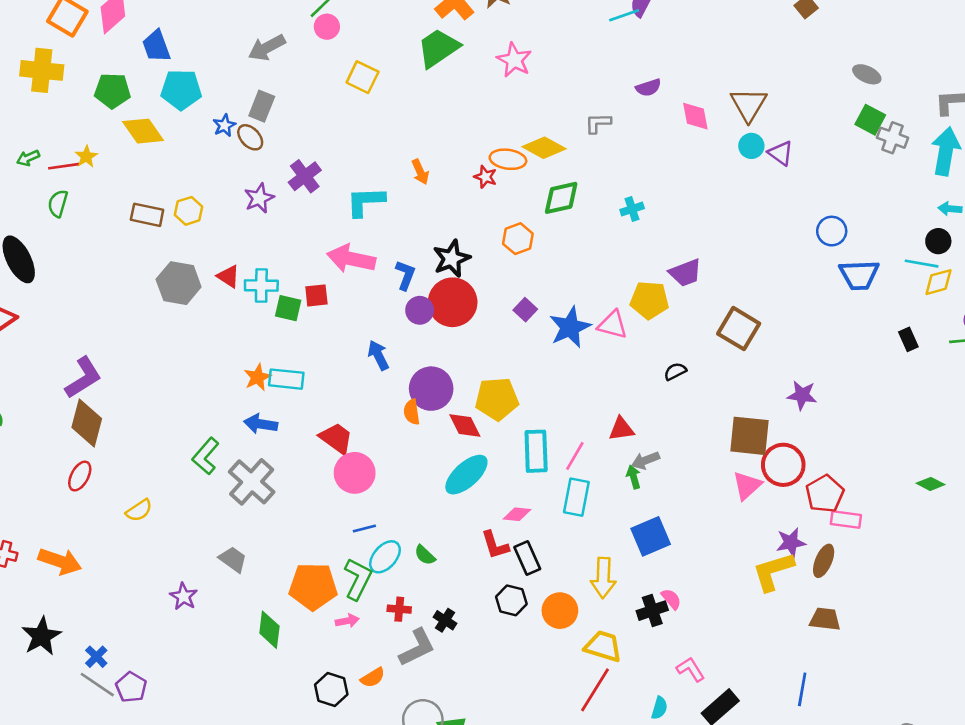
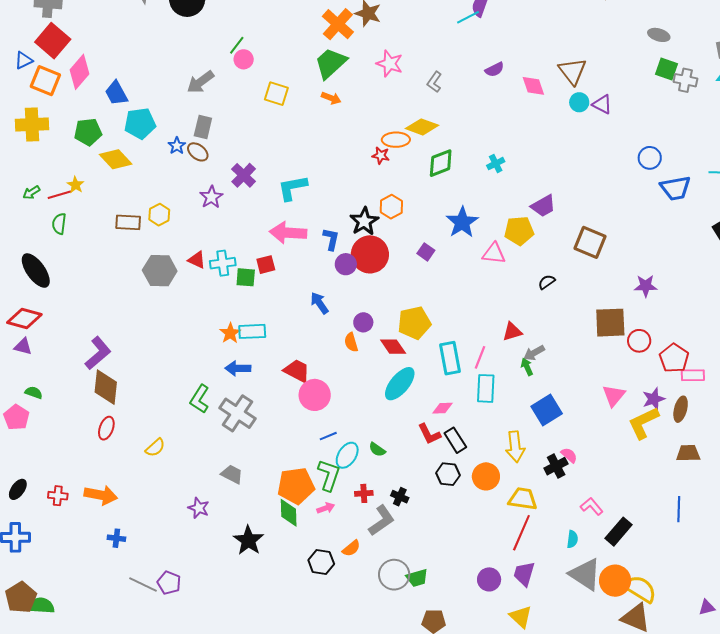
gray L-shape: (598, 123) -> (434, 82), moved, turned -45
orange arrow: (420, 172) -> (331, 98), moved, turned -36
orange hexagon: (518, 239) -> (391, 207), moved
blue star: (570, 327) -> (462, 222), moved
purple circle: (431, 389) -> (363, 322), size x0.6
red circle: (783, 465) -> (639, 341), size x0.7
pink triangle: (747, 486) -> (614, 396), moved
green diamond: (269, 630) -> (289, 513), moved
black star: (42, 636) -> (248, 540), moved
blue cross: (96, 657) -> (116, 538), moved, turned -30

